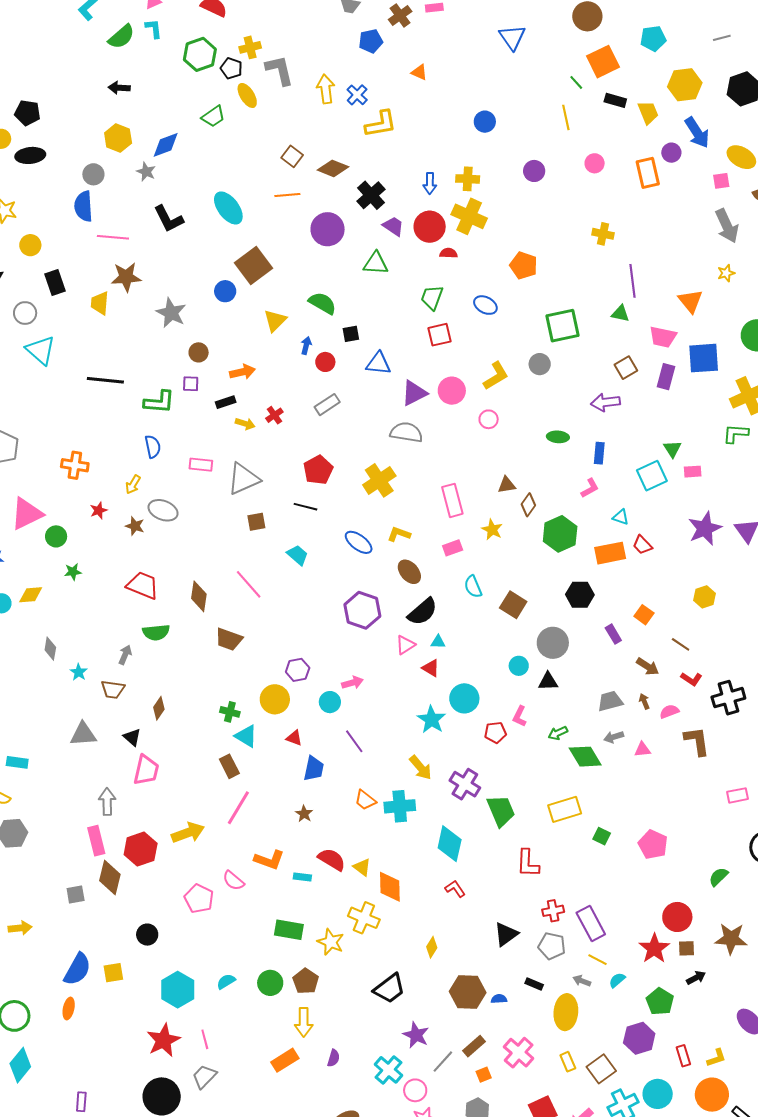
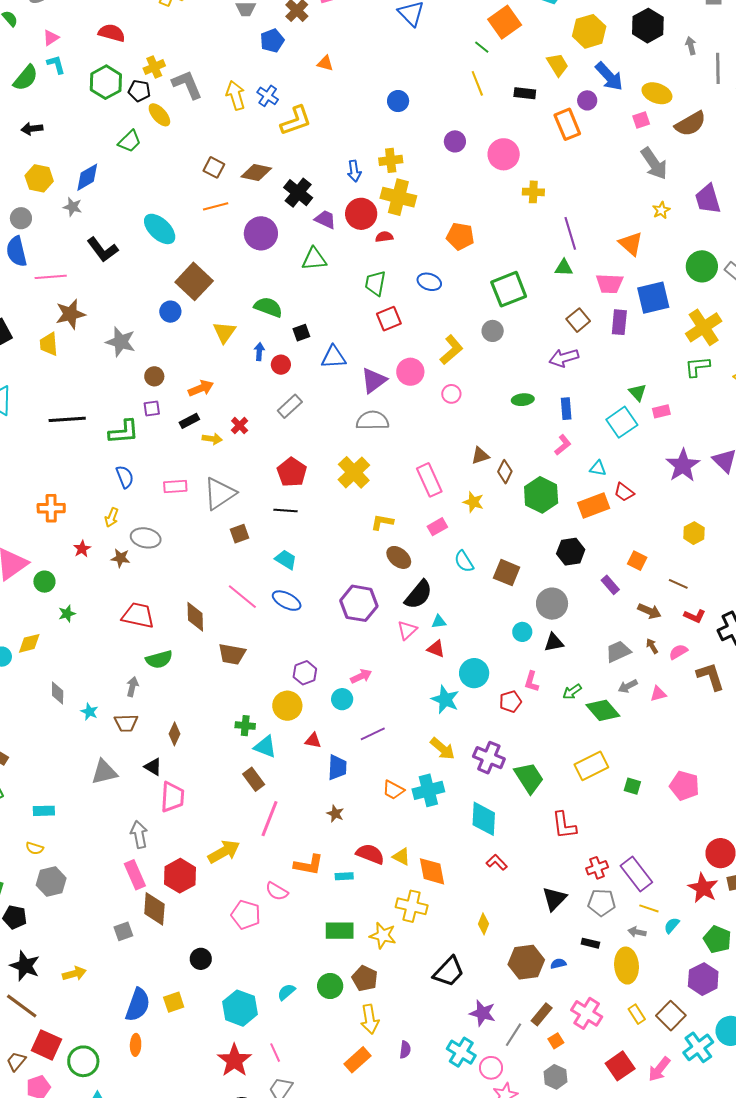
black rectangle: (615, 100) -> (525, 93), moved
pink circle: (595, 163) -> (504, 154), moved, size x1.6
blue ellipse: (359, 542) -> (287, 601), moved
purple line: (354, 741) -> (373, 734), turned -70

